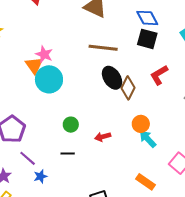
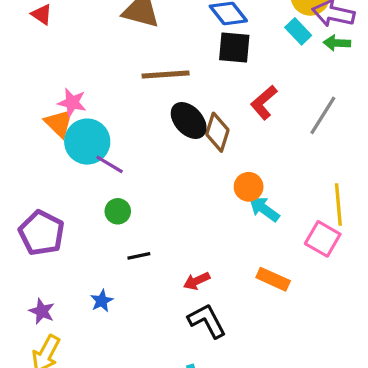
green circle: (71, 125) -> (118, 211), moved
red arrow: (103, 137) -> (197, 281), moved
purple line: (28, 158) -> (110, 164), moved

